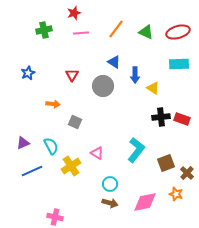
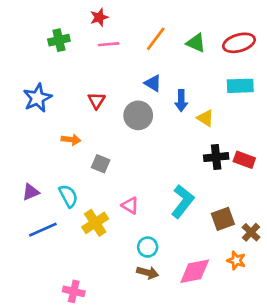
blue star: (28, 73) -> (37, 98), size x1.5

